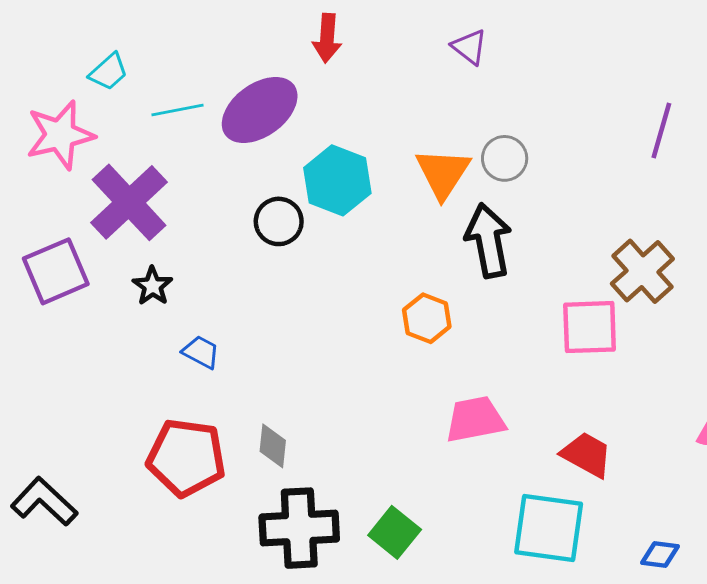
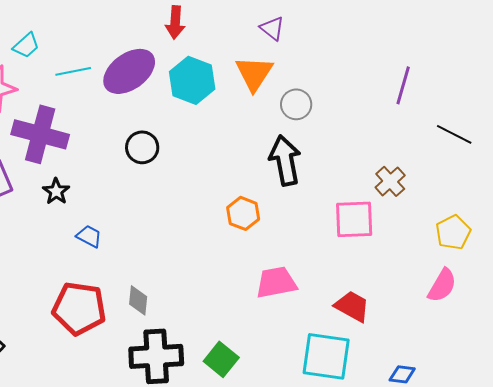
orange triangle: (443, 173) -> (254, 73), moved
cyan hexagon: (337, 180) -> (192, 80), moved
purple cross: (129, 202) -> (40, 134), turned -32
brown cross: (642, 271) -> (390, 181), size x0.7

